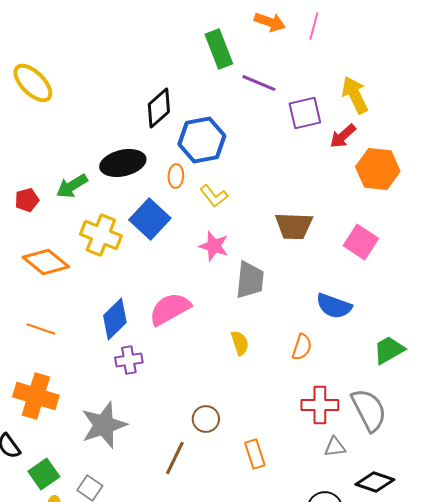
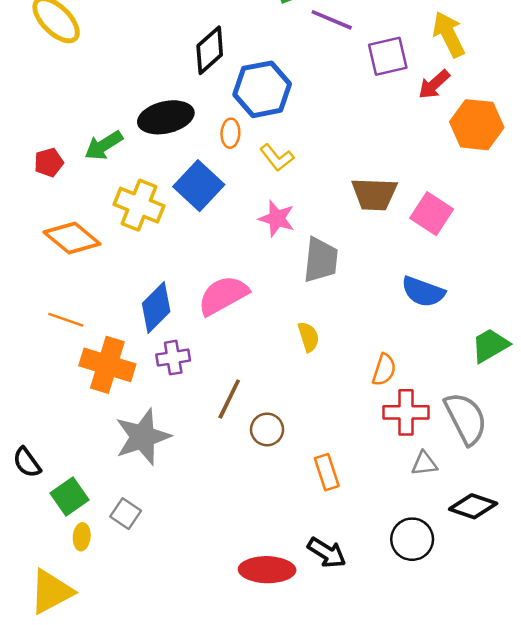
pink square: (361, 242) -> (432, 214), moved
orange semicircle: (302, 347) -> (384, 370), moved
orange cross: (36, 396) -> (107, 365), moved
brown line: (175, 458) -> (229, 399), moved

